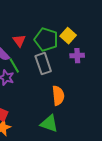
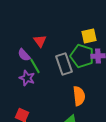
yellow square: (68, 36) -> (89, 36), turned 35
green pentagon: (46, 40) -> (82, 56), moved

